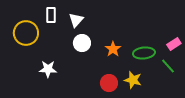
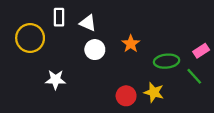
white triangle: (76, 20) -> (88, 23), turned -49
orange star: (113, 49) -> (131, 44), moved

